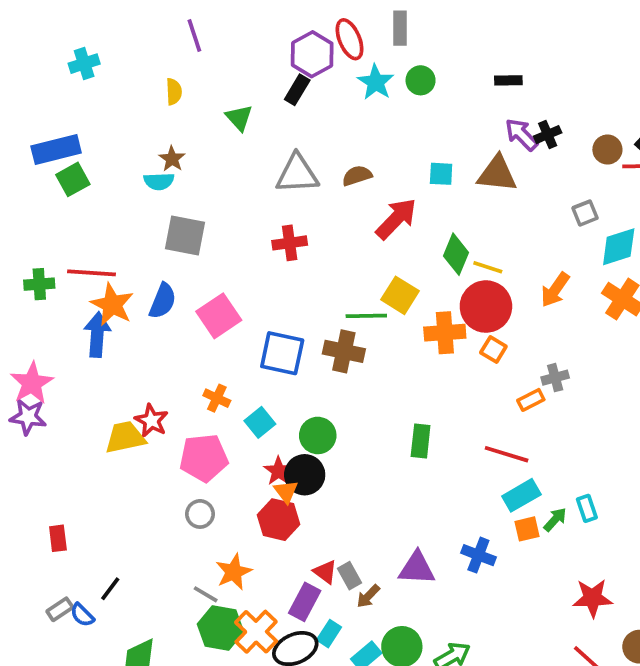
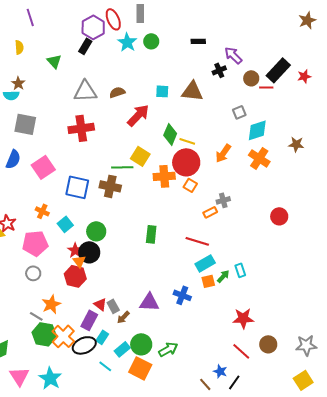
purple arrow: (521, 135) -> (233, 55), moved
red cross: (290, 243) -> (81, 128), size x1.4

